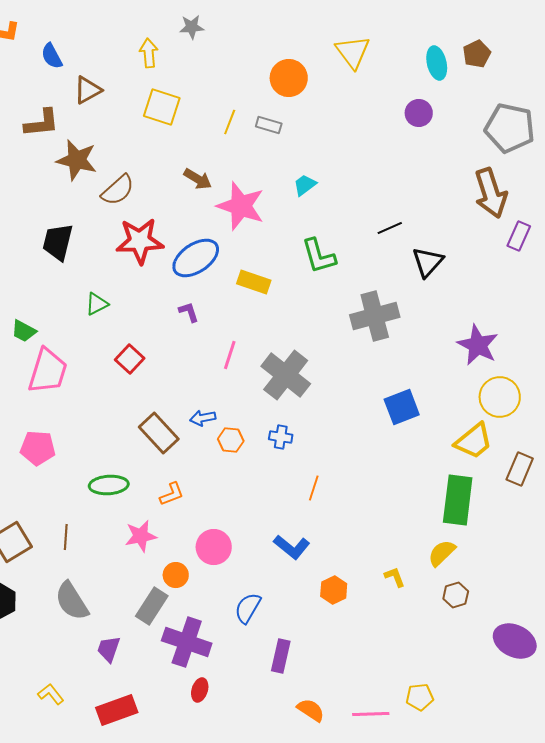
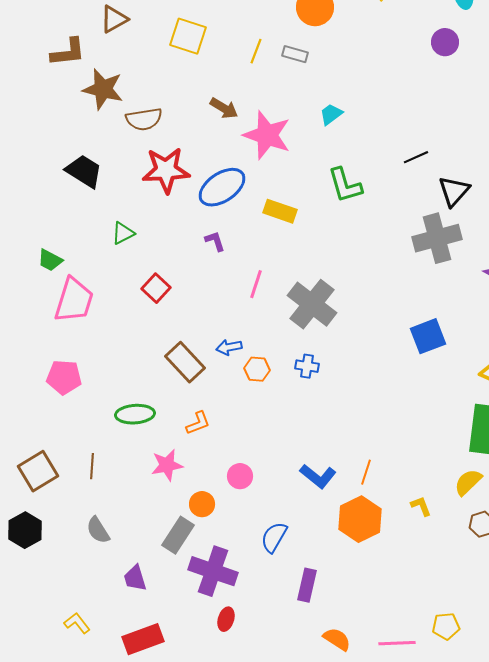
brown semicircle: (118, 190) -> (144, 119), turned 33
black trapezoid: (58, 242) -> (84, 171), turned 108
gray cross: (375, 316) -> (437, 238), moved
orange line: (314, 488) -> (366, 472), moved
pink circle: (214, 547) -> (240, 476), size x0.7
orange hexagon: (334, 590) -> (360, 519), size x1.6
gray semicircle: (72, 601) -> (98, 530), size x0.7
purple trapezoid: (109, 649) -> (135, 578), turned -36

